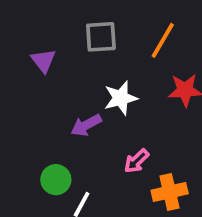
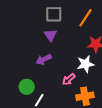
purple triangle: (43, 61) -> (50, 35), moved
white star: (121, 98) -> (85, 64), moved

